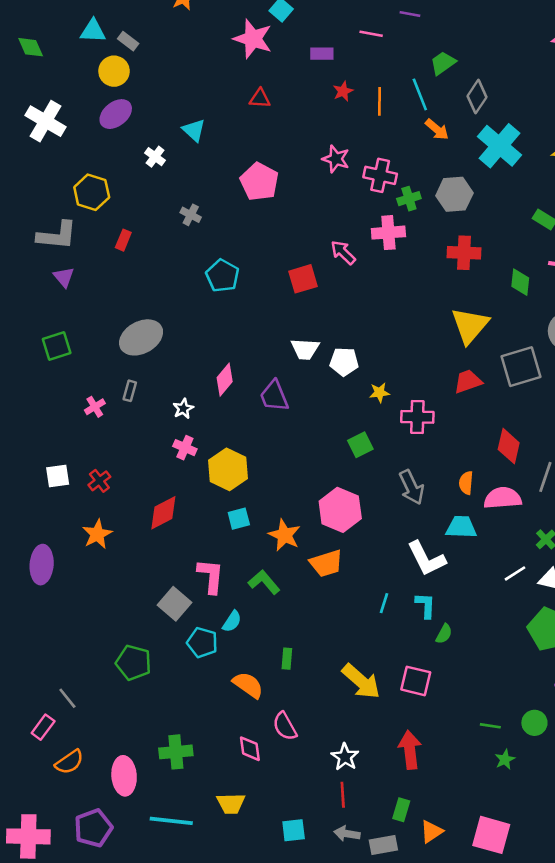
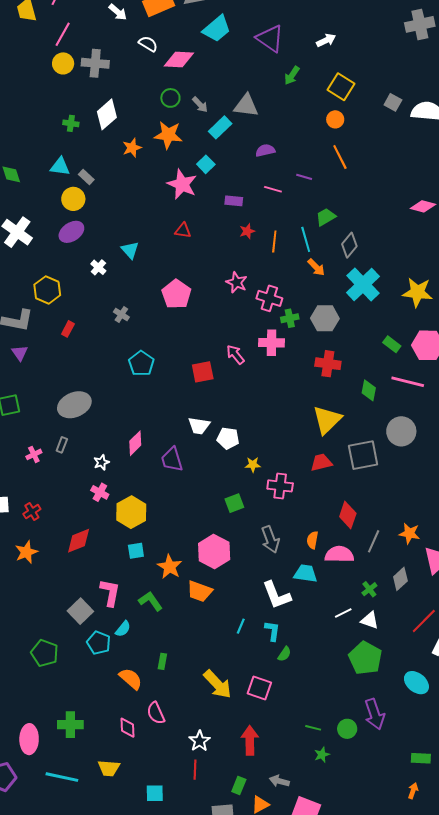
orange trapezoid: (326, 563) -> (200, 591), turned 32
gray arrow: (347, 834) -> (279, 781), moved

